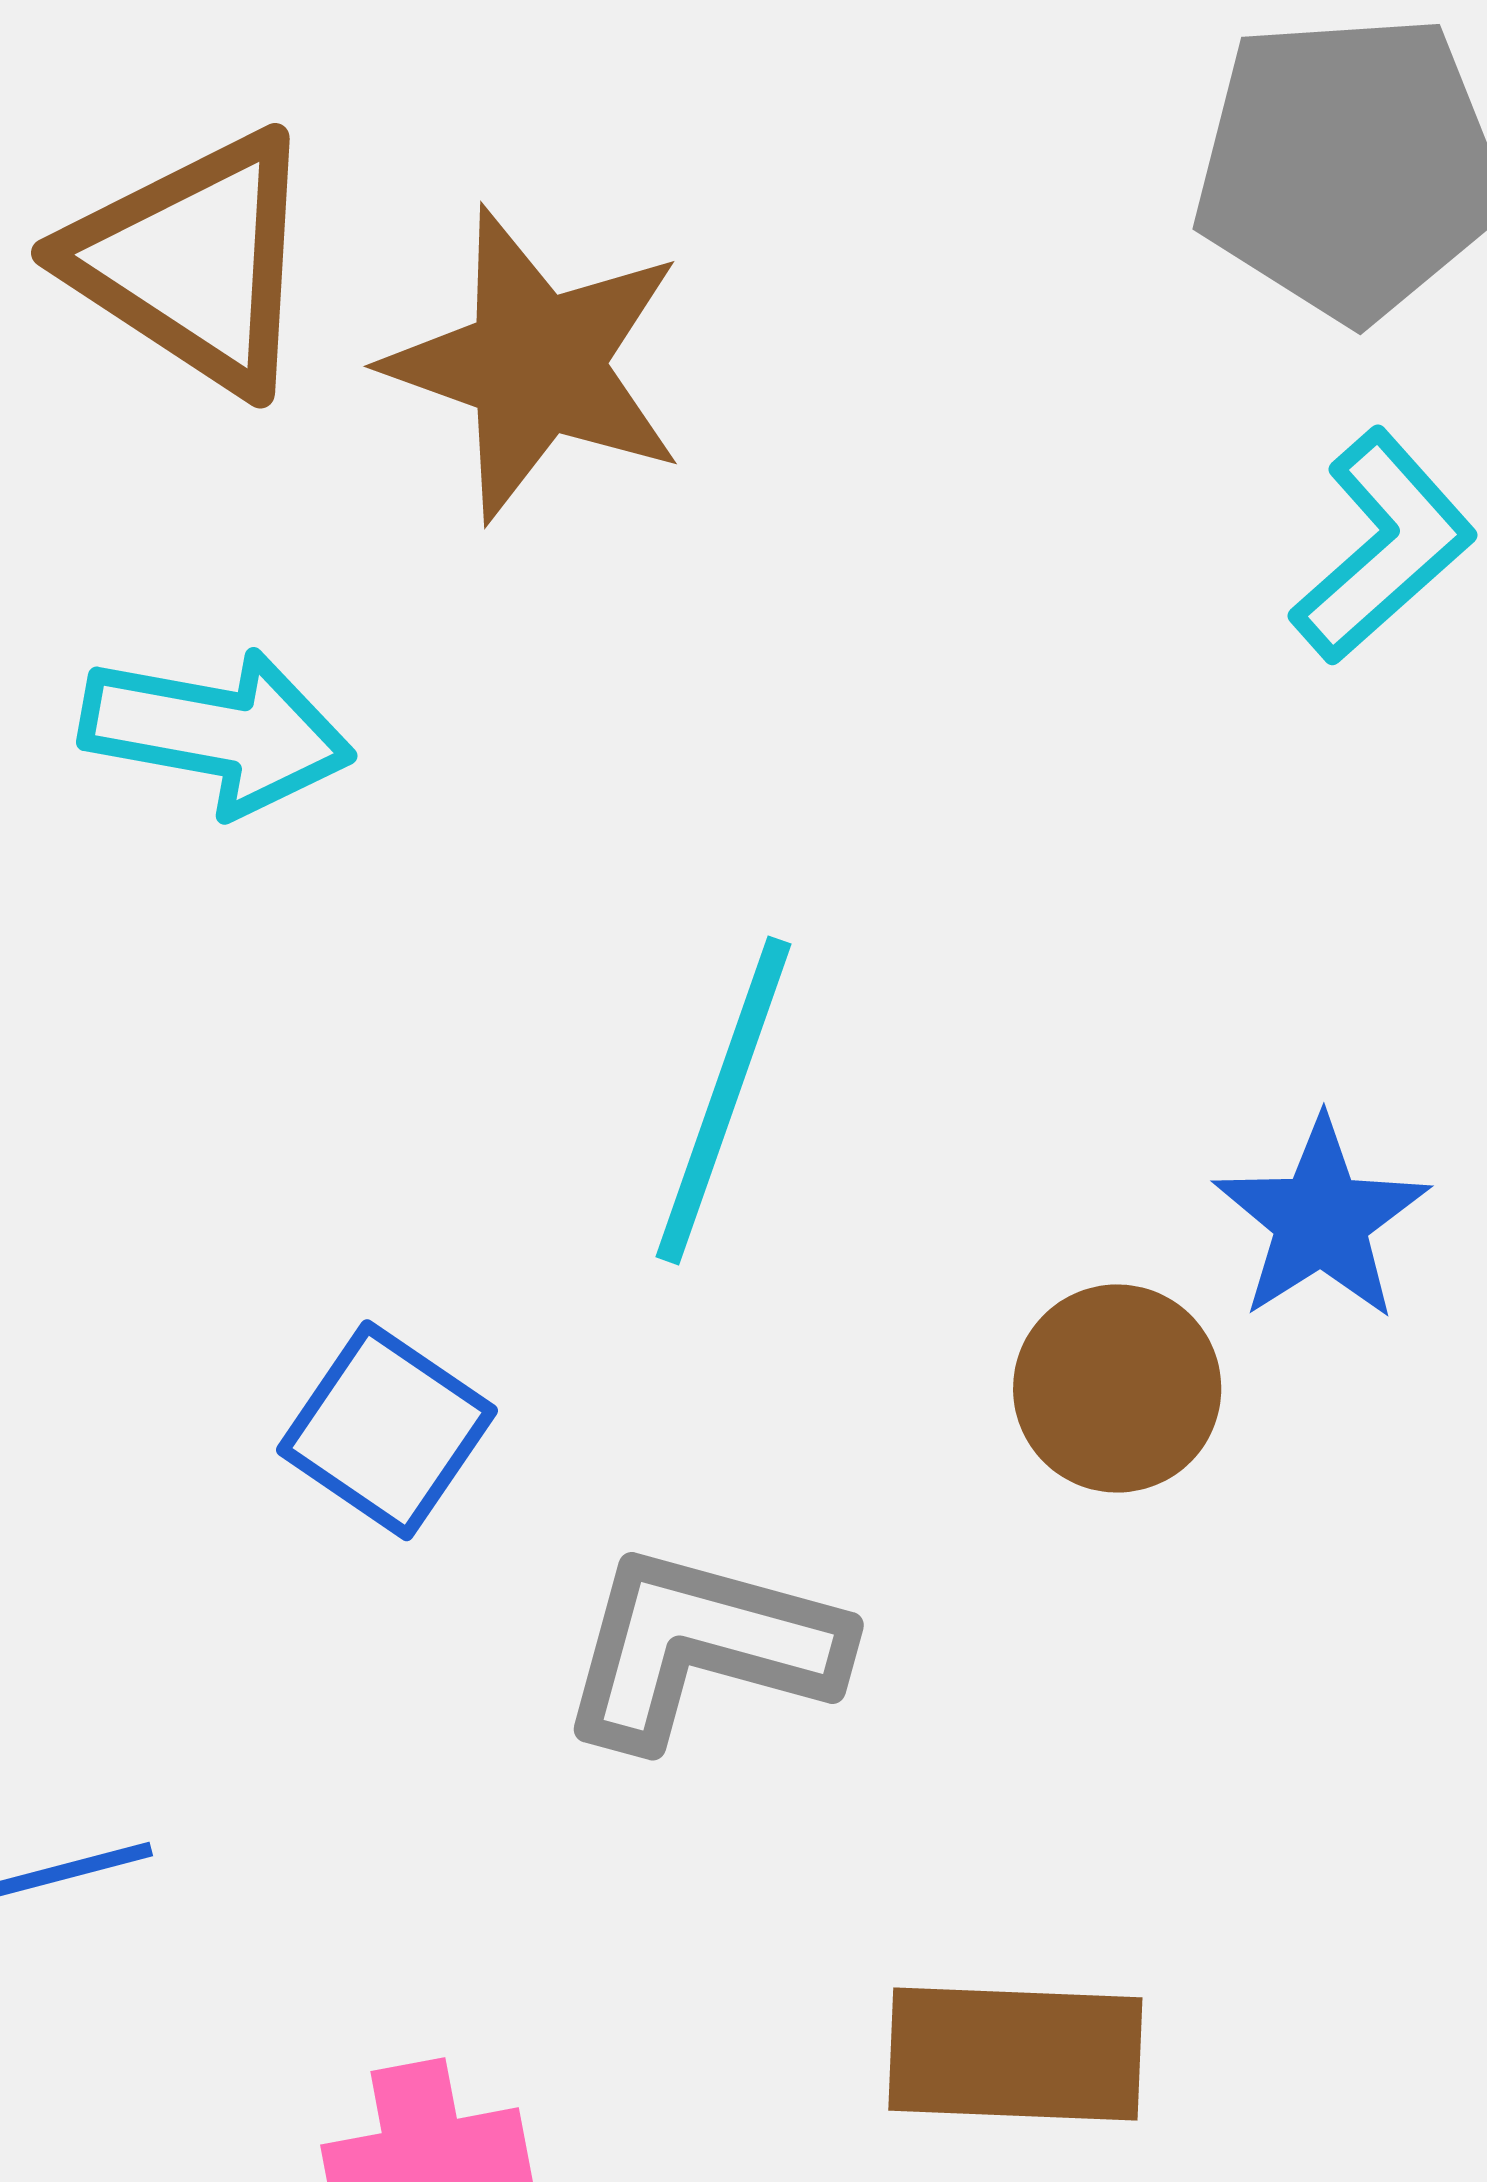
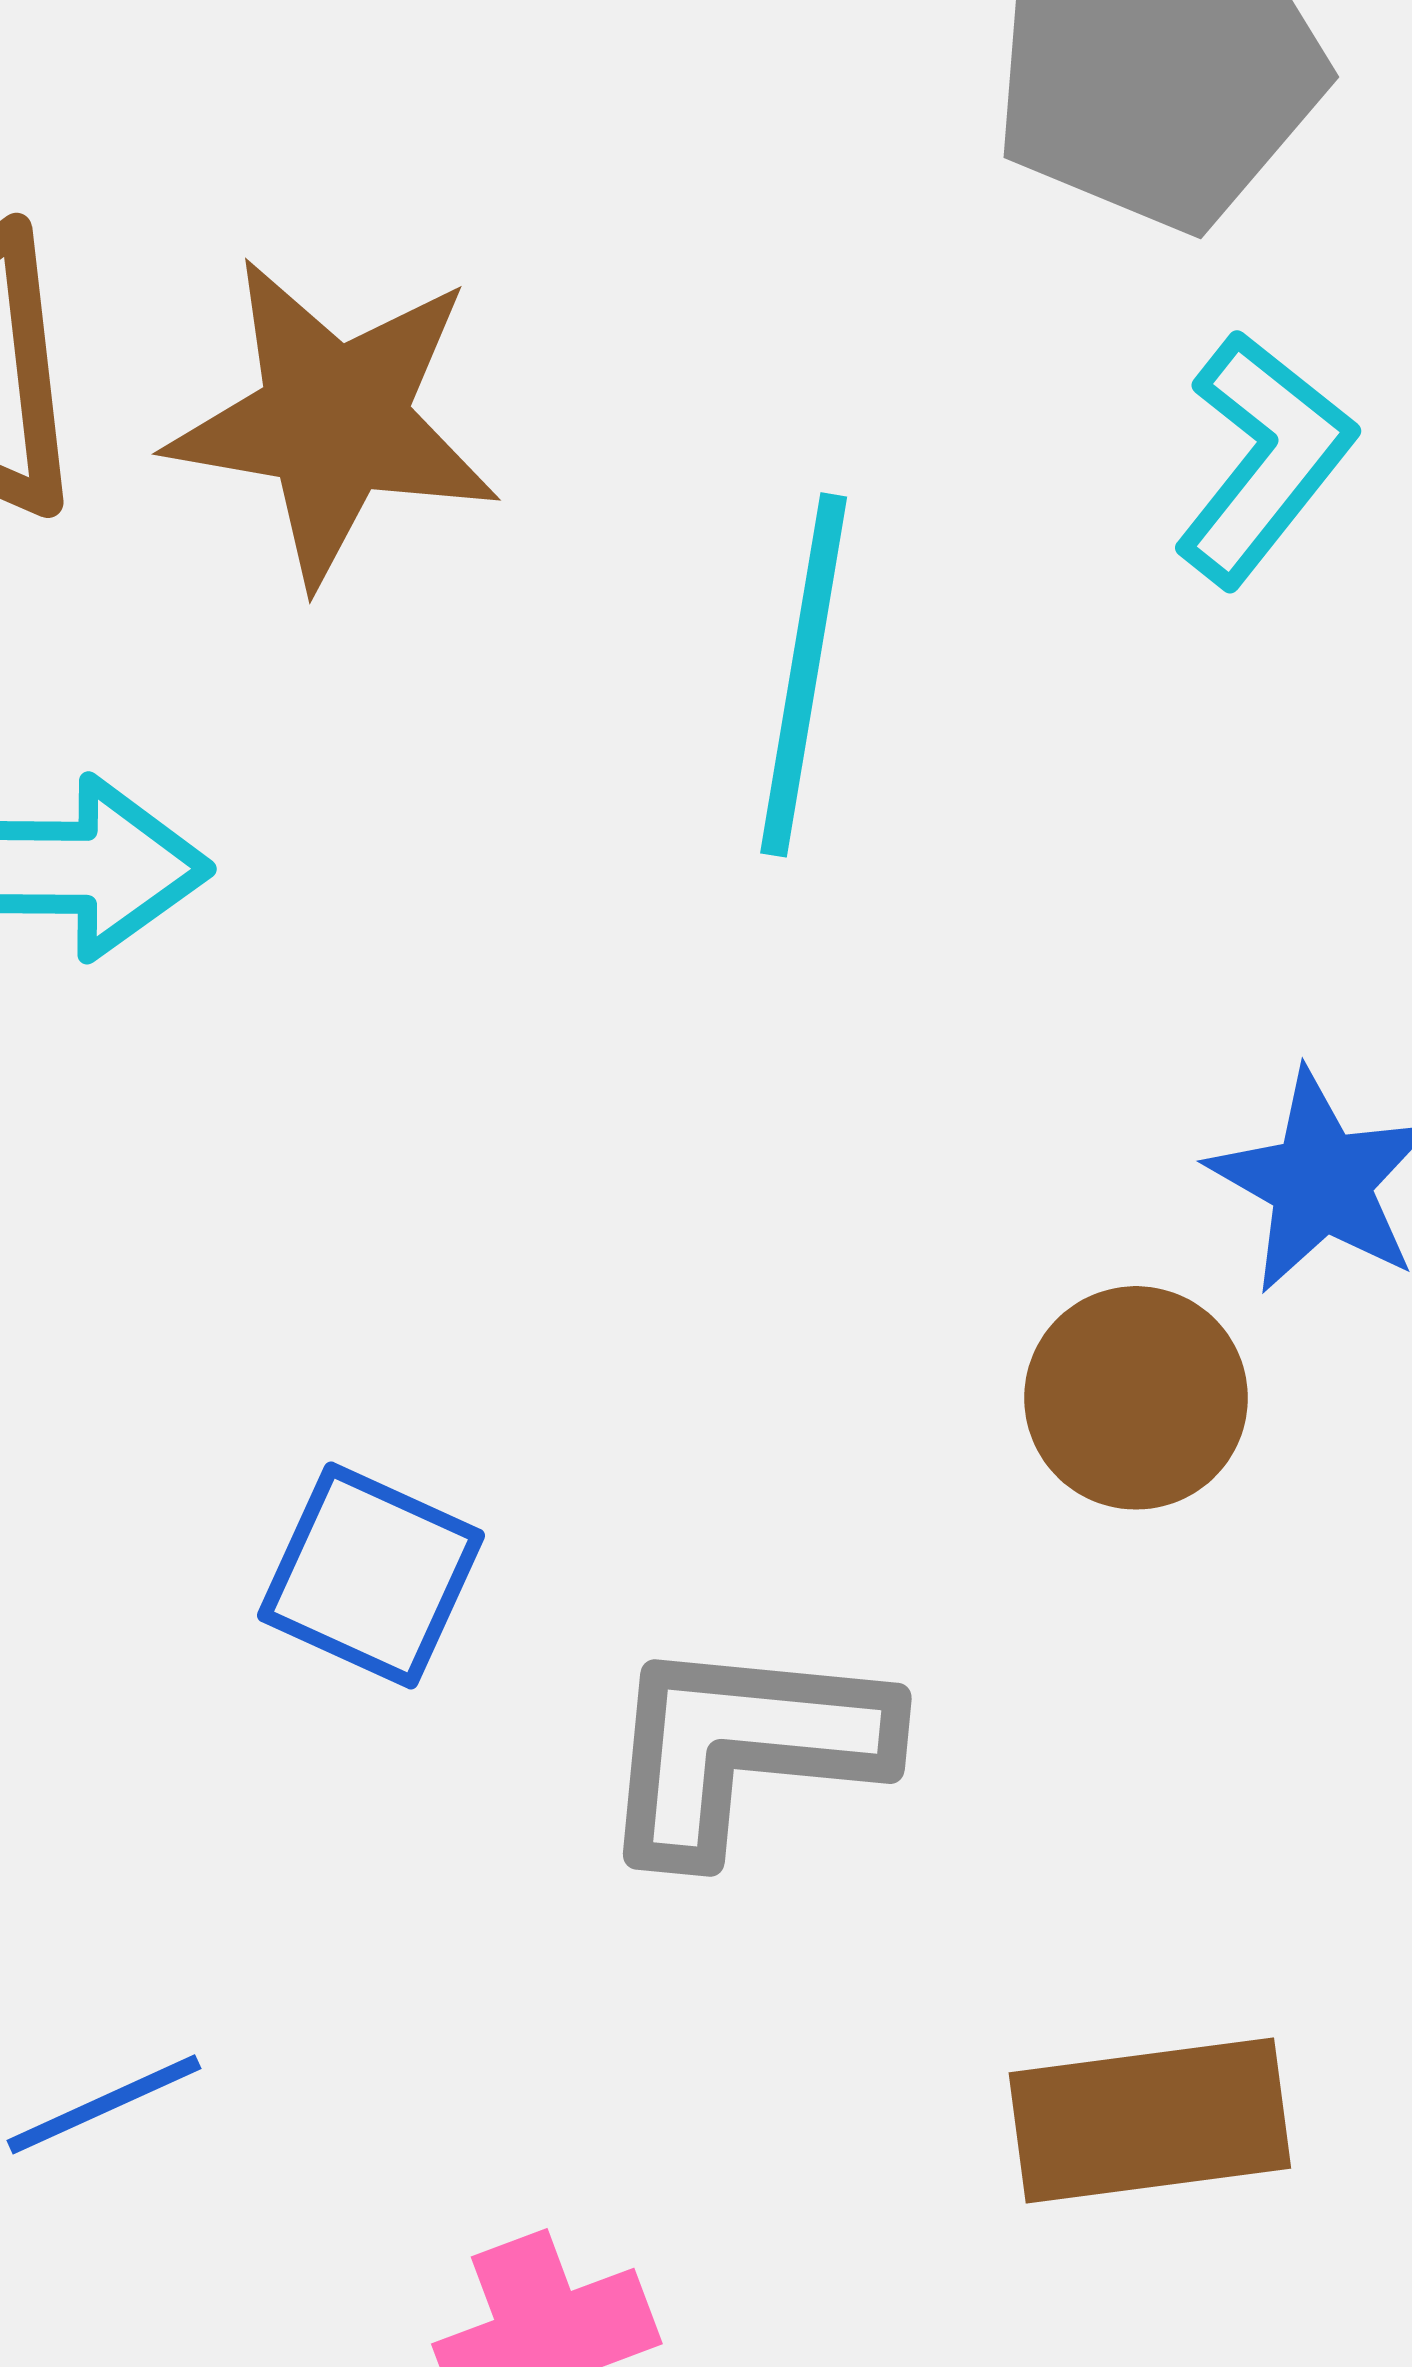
cyan line: (723, 1100) -> (804, 675), moved

